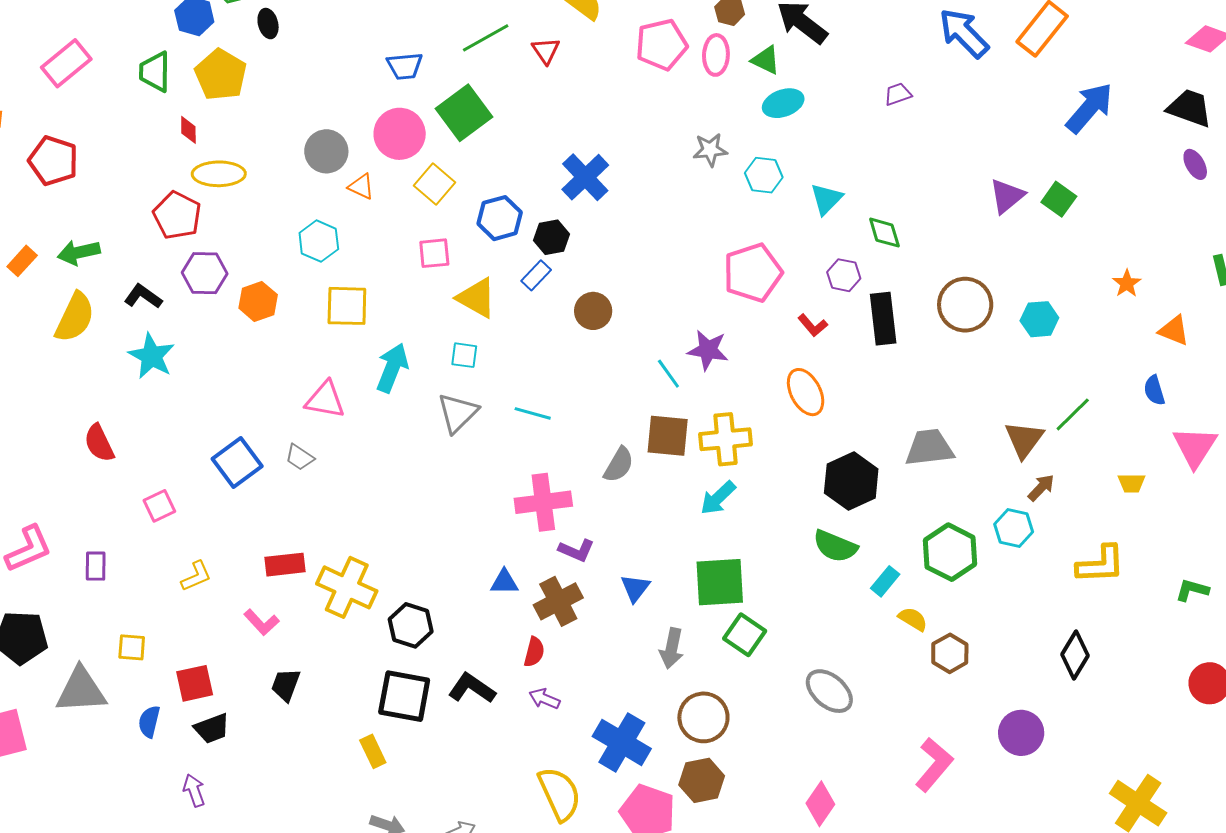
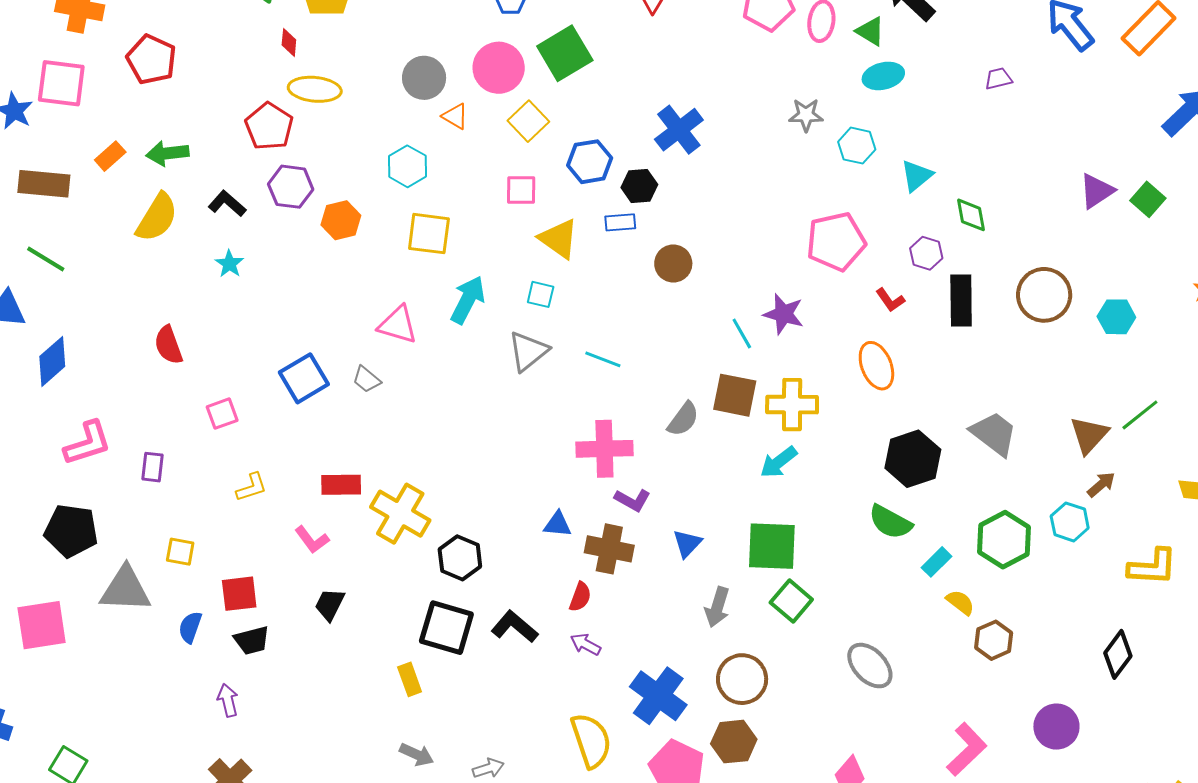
blue rectangle: (536, 275) -> (620, 222), turned 36
cyan star: (152, 356) -> (229, 264), size x0.6
gray trapezoid: (929, 448) -> (994, 434), turned 38
brown cross: (558, 601) -> (609, 549), turned 33

